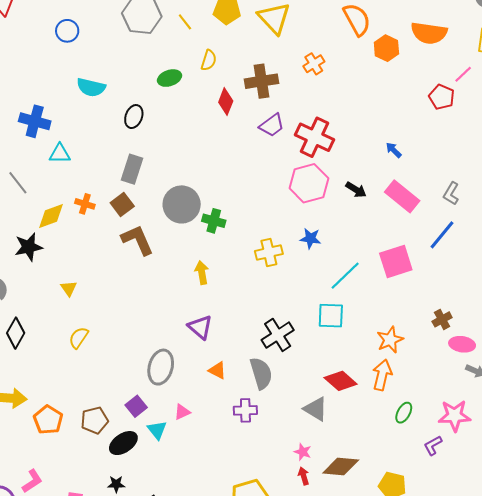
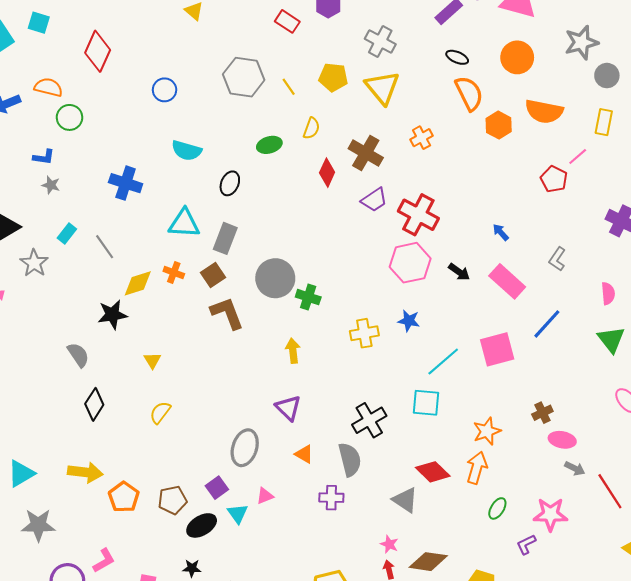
brown cross: (262, 81) -> (366, 153), turned 36
cyan triangle: (60, 154) -> (184, 223), moved, size x1.4
gray L-shape: (451, 193) -> (557, 259), moved

